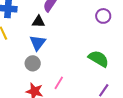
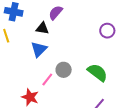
gray circle: (33, 63) -> (64, 70), moved
pink line: (59, 83) -> (47, 79), moved

